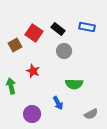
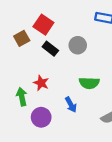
black rectangle: (58, 29) -> (50, 49), moved
red star: (33, 71) -> (41, 83), moved
green arrow: (11, 86) -> (22, 97), moved

